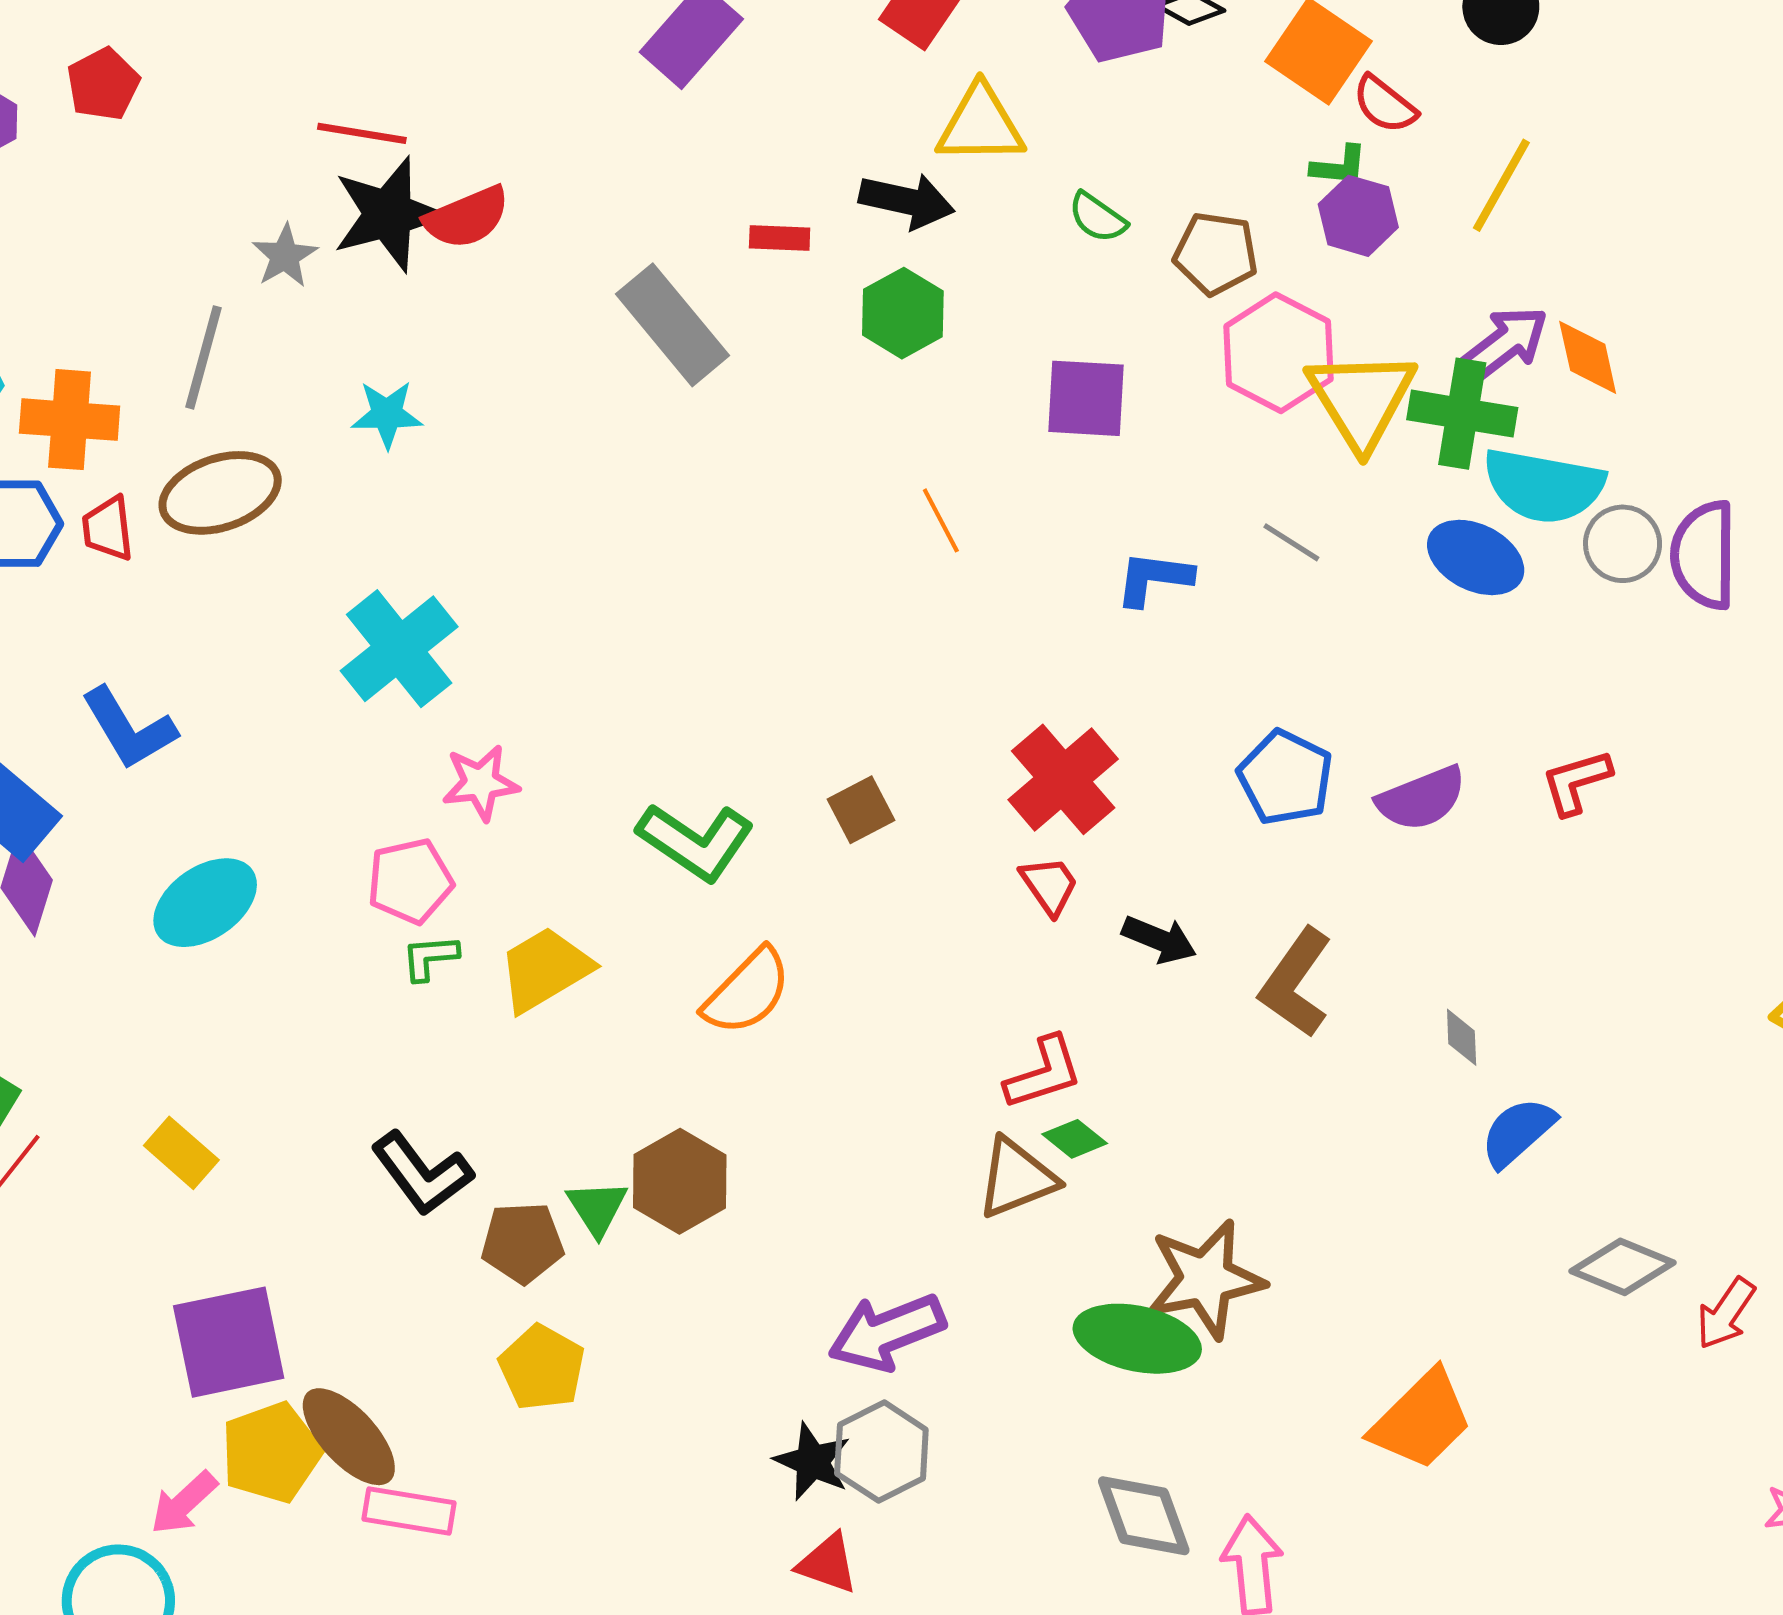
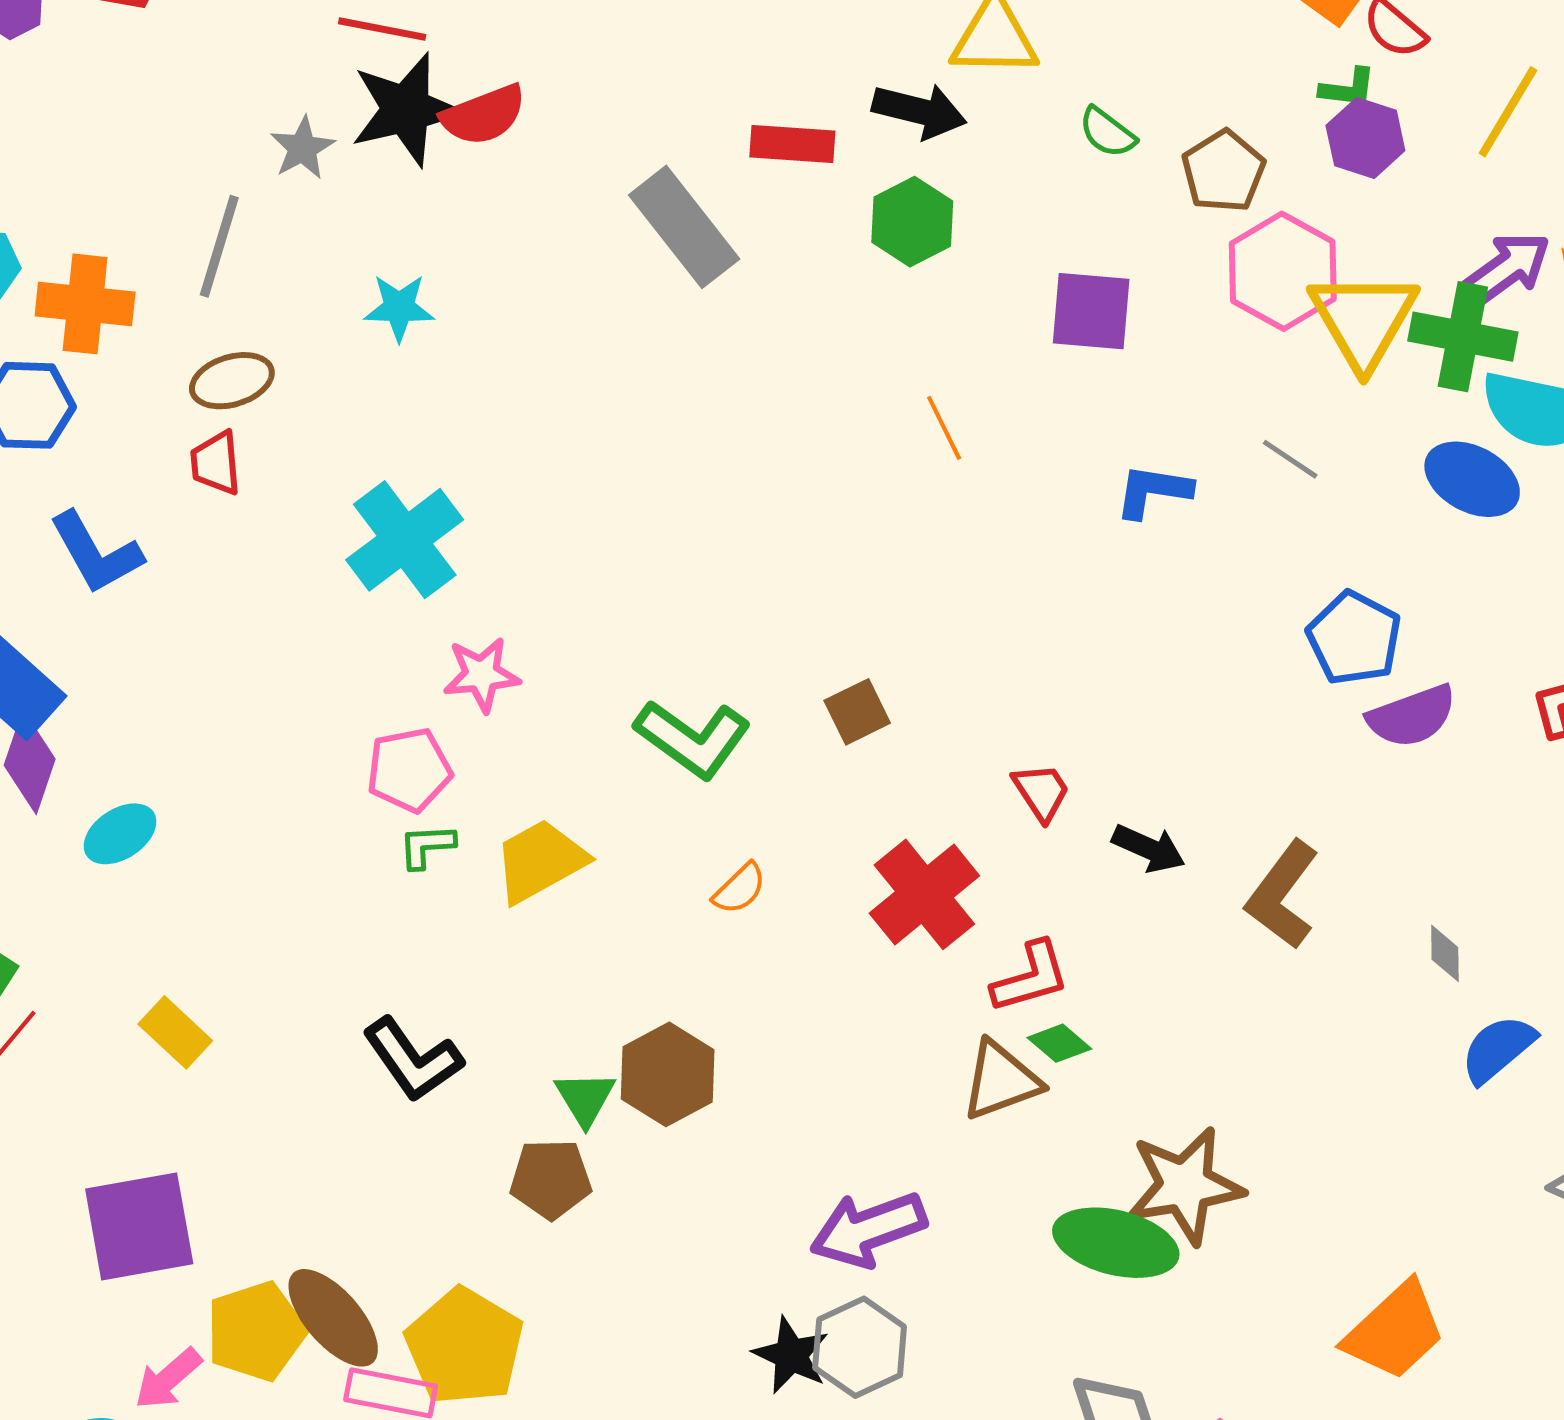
red rectangle: (780, 238) -> (792, 144), size x1.4
brown pentagon: (1216, 253) -> (1223, 171), turned 30
brown ellipse: (220, 493) -> (232, 381), size x0.7
red trapezoid: (108, 528) -> (216, 463), moved
blue L-shape: (129, 728) -> (96, 553), moved
blue pentagon: (1285, 778) -> (1354, 638), moved
red cross: (1063, 779) -> (924, 894), moved
cyan ellipse: (205, 903) -> (120, 834), moved, size x0.7
orange semicircle: (747, 992) -> (740, 889), size x0.6
brown pentagon: (522, 1243) -> (551, 1179), moved
purple square: (229, 1342) -> (139, 1226), moved
yellow pentagon: (542, 1368) -> (465, 1347), moved, size x1.4

